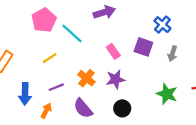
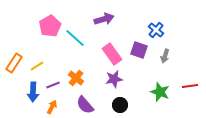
pink rectangle: (113, 51) -> (112, 54), size x1.5
yellow line: (50, 58) -> (37, 66), moved
orange cross: (86, 78) -> (76, 78), moved
purple line: (56, 87) -> (53, 85), moved

